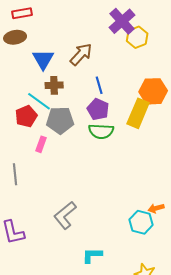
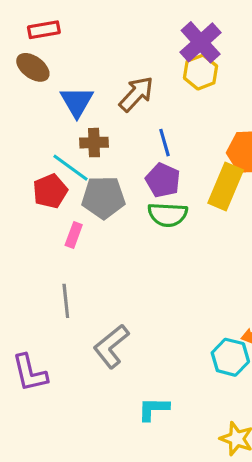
brown ellipse: (15, 37) -> (33, 67), turned 45
yellow hexagon: (137, 37) -> (201, 72), moved
gray line: (15, 174) -> (66, 301), moved

